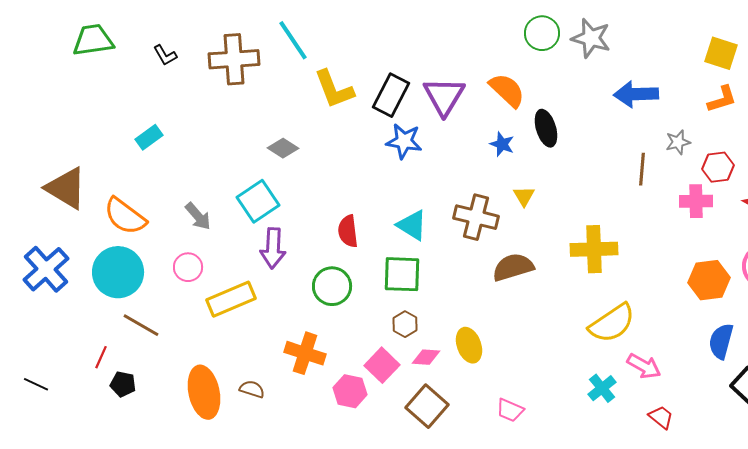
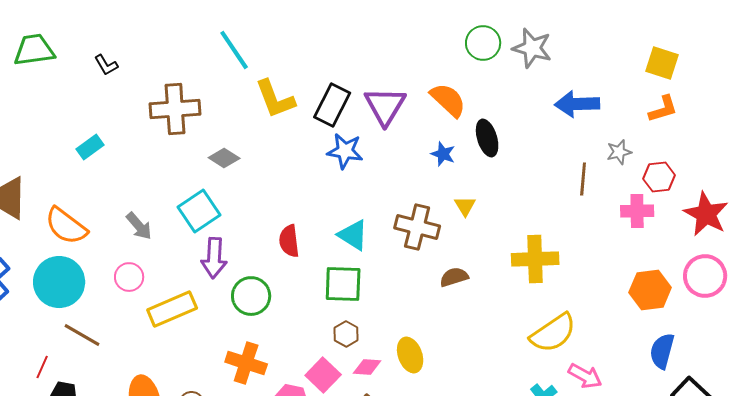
brown cross: (234, 59) -> (175, 109), moved
brown semicircle: (513, 267) -> (454, 277), size x0.7
green circle: (332, 286) -> (251, 296), moved

